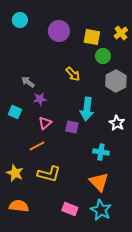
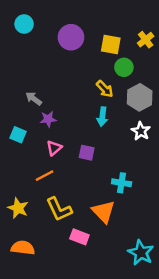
yellow arrow: (73, 74) -> (105, 89), moved
cyan arrow: (87, 109) -> (102, 117), moved, size x0.7
white star: (117, 123) -> (141, 131), moved
yellow L-shape: (49, 174) -> (59, 209), turned 50
orange triangle: (99, 182) -> (103, 212), moved
pink rectangle: (70, 209) -> (79, 237), moved
cyan star: (101, 210) -> (141, 253), moved

